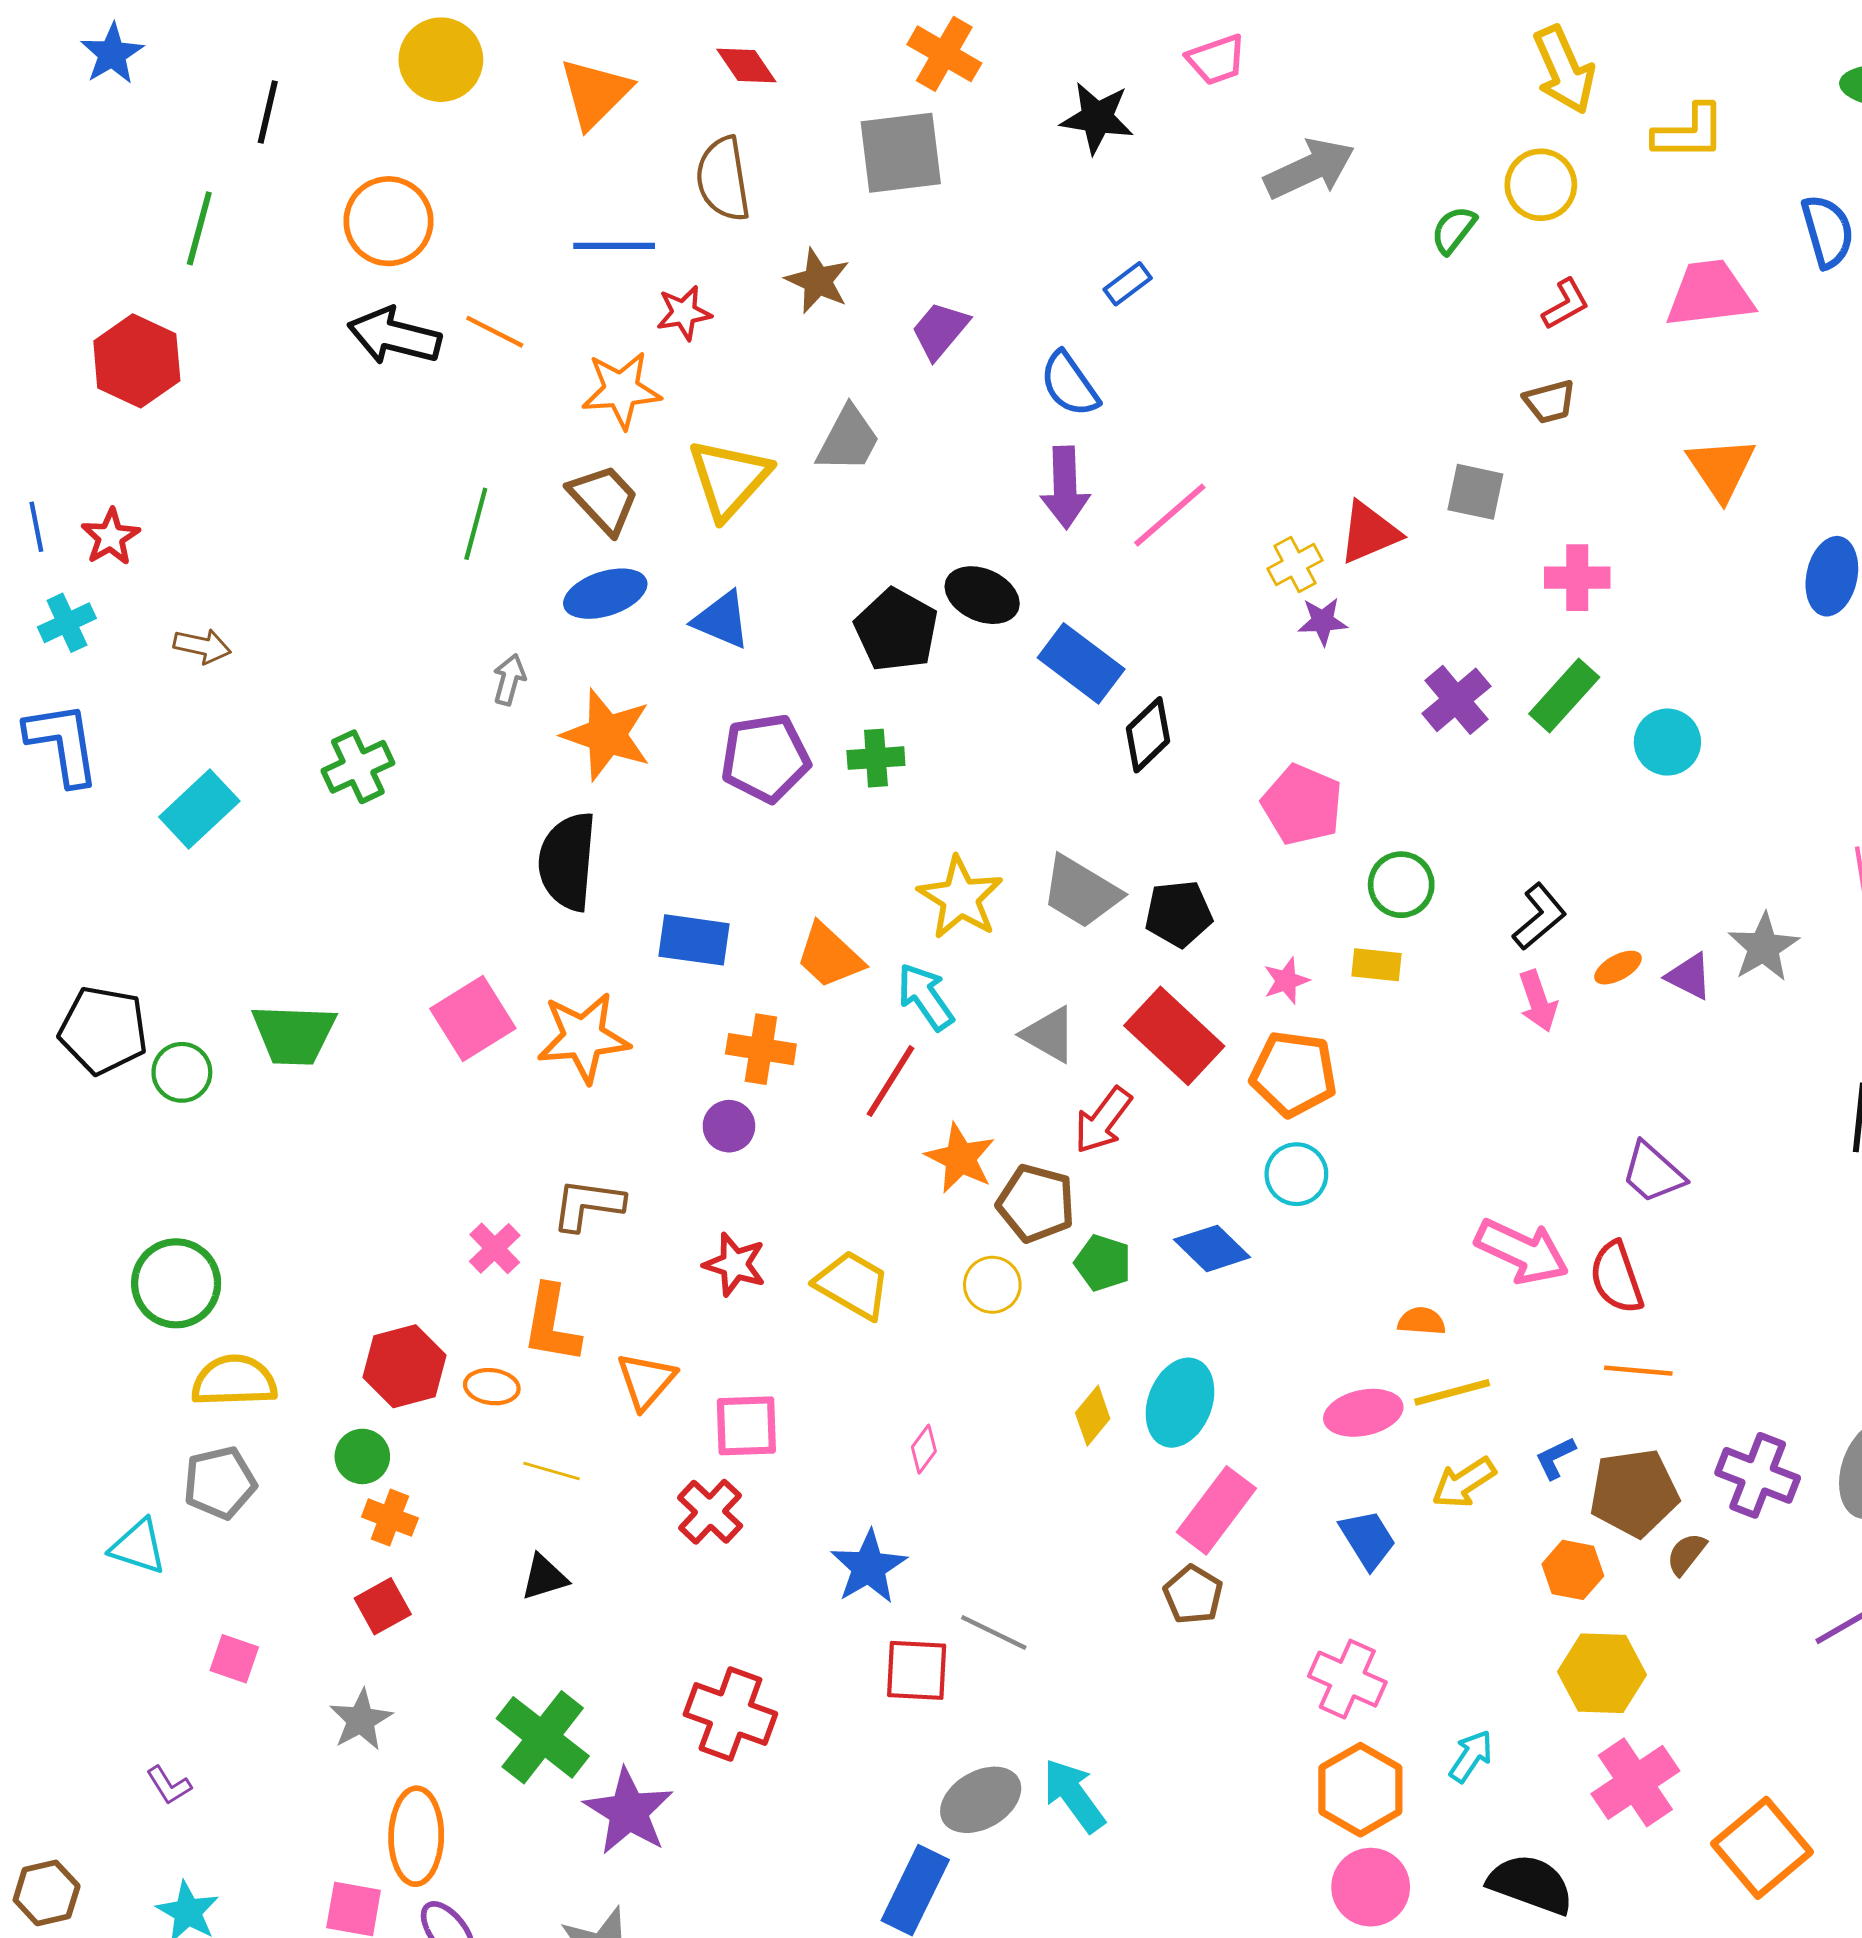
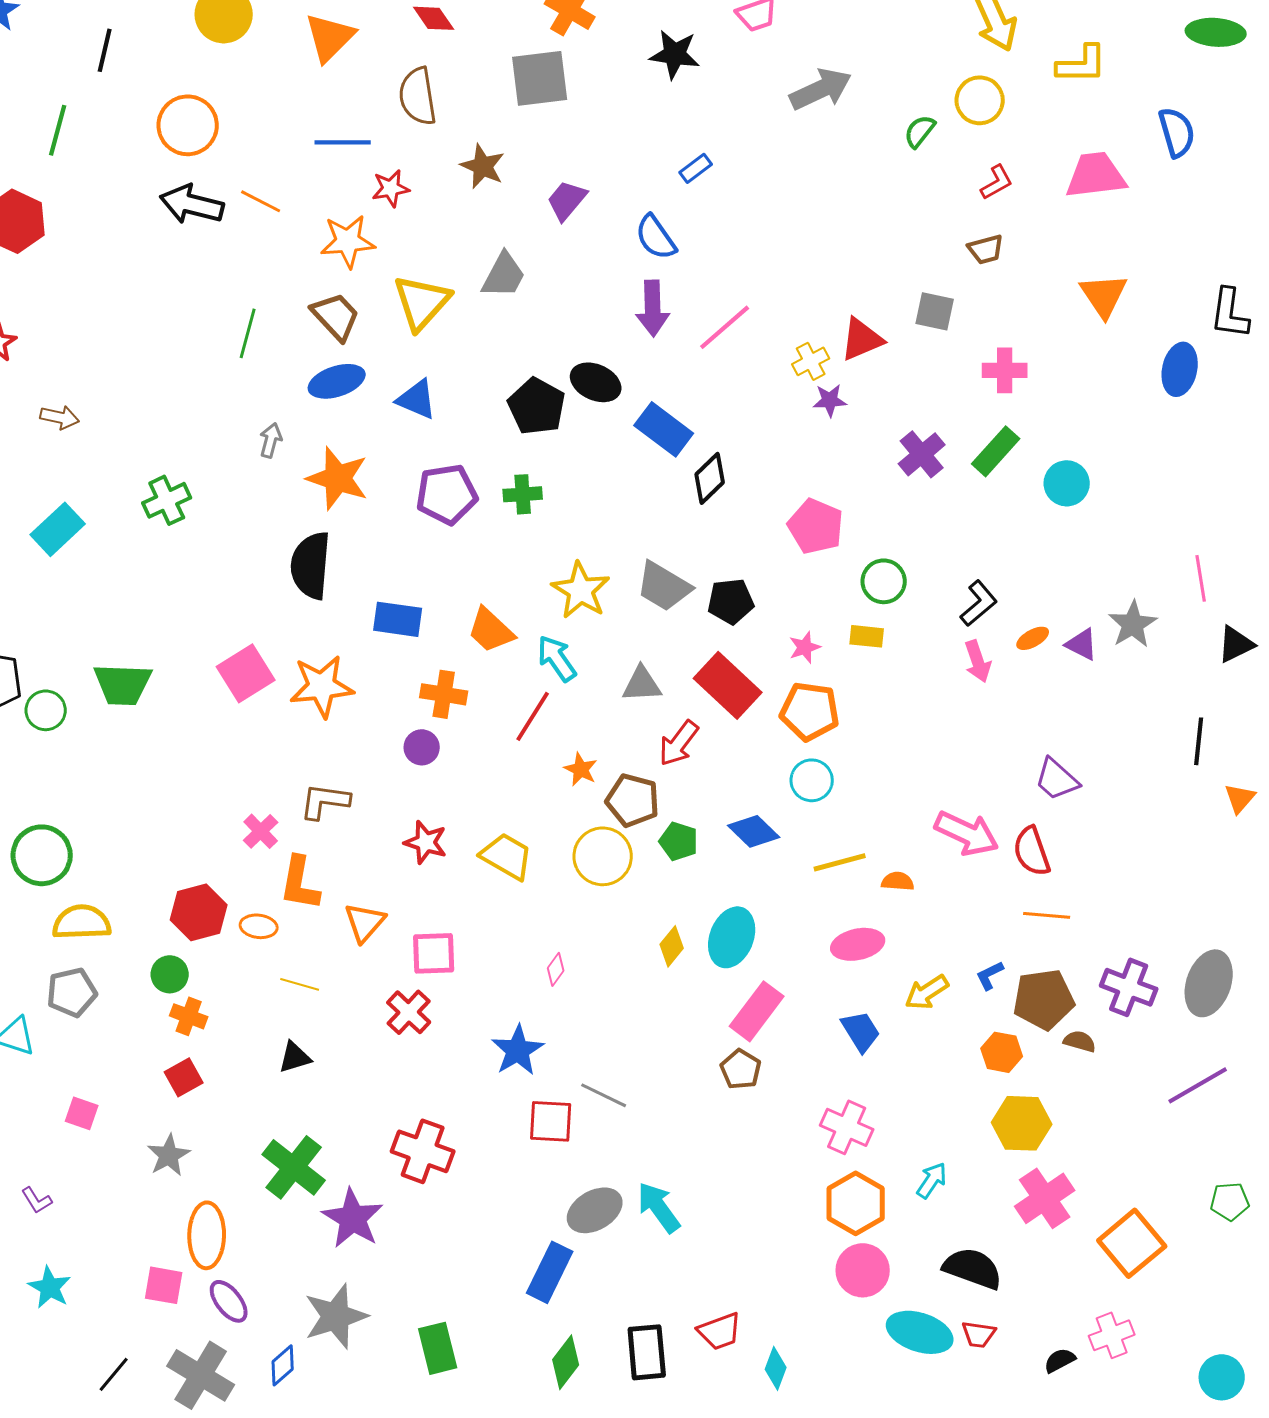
gray triangle: (1049, 1035) -> (642, 684), turned -33
orange star: (960, 1158) -> (581, 769), size x0.7
yellow circle: (992, 1285) -> (603, 856), size x1.5
yellow line: (1452, 1392) -> (840, 862), moved
brown semicircle: (1686, 1554) -> (1080, 1041), turned 68

